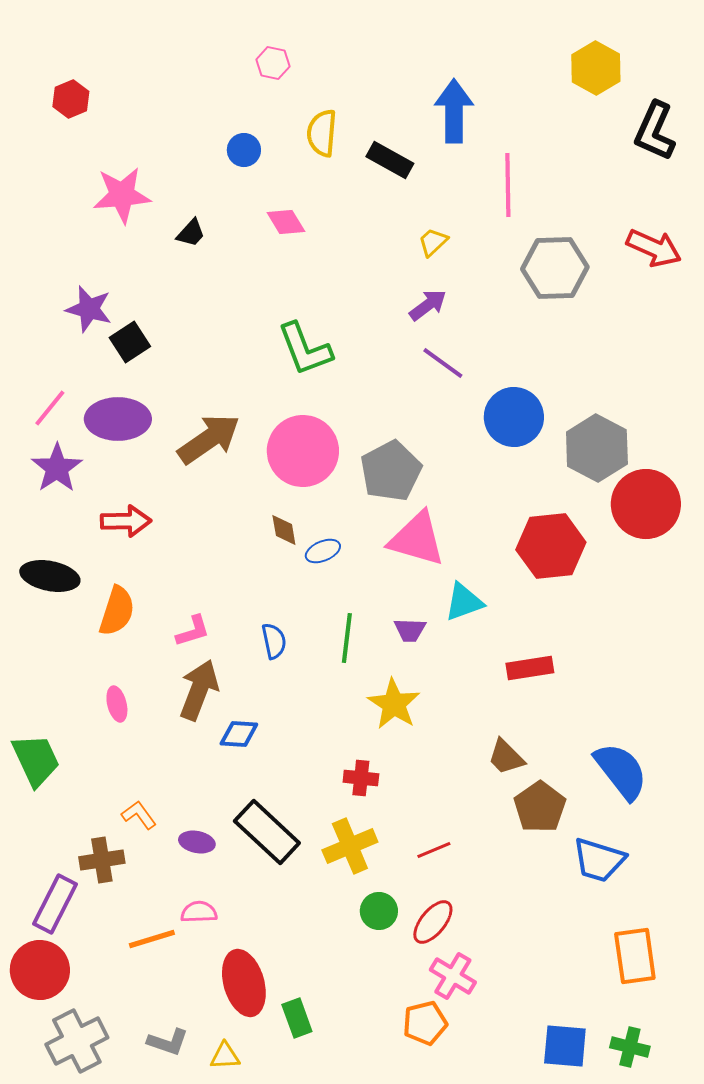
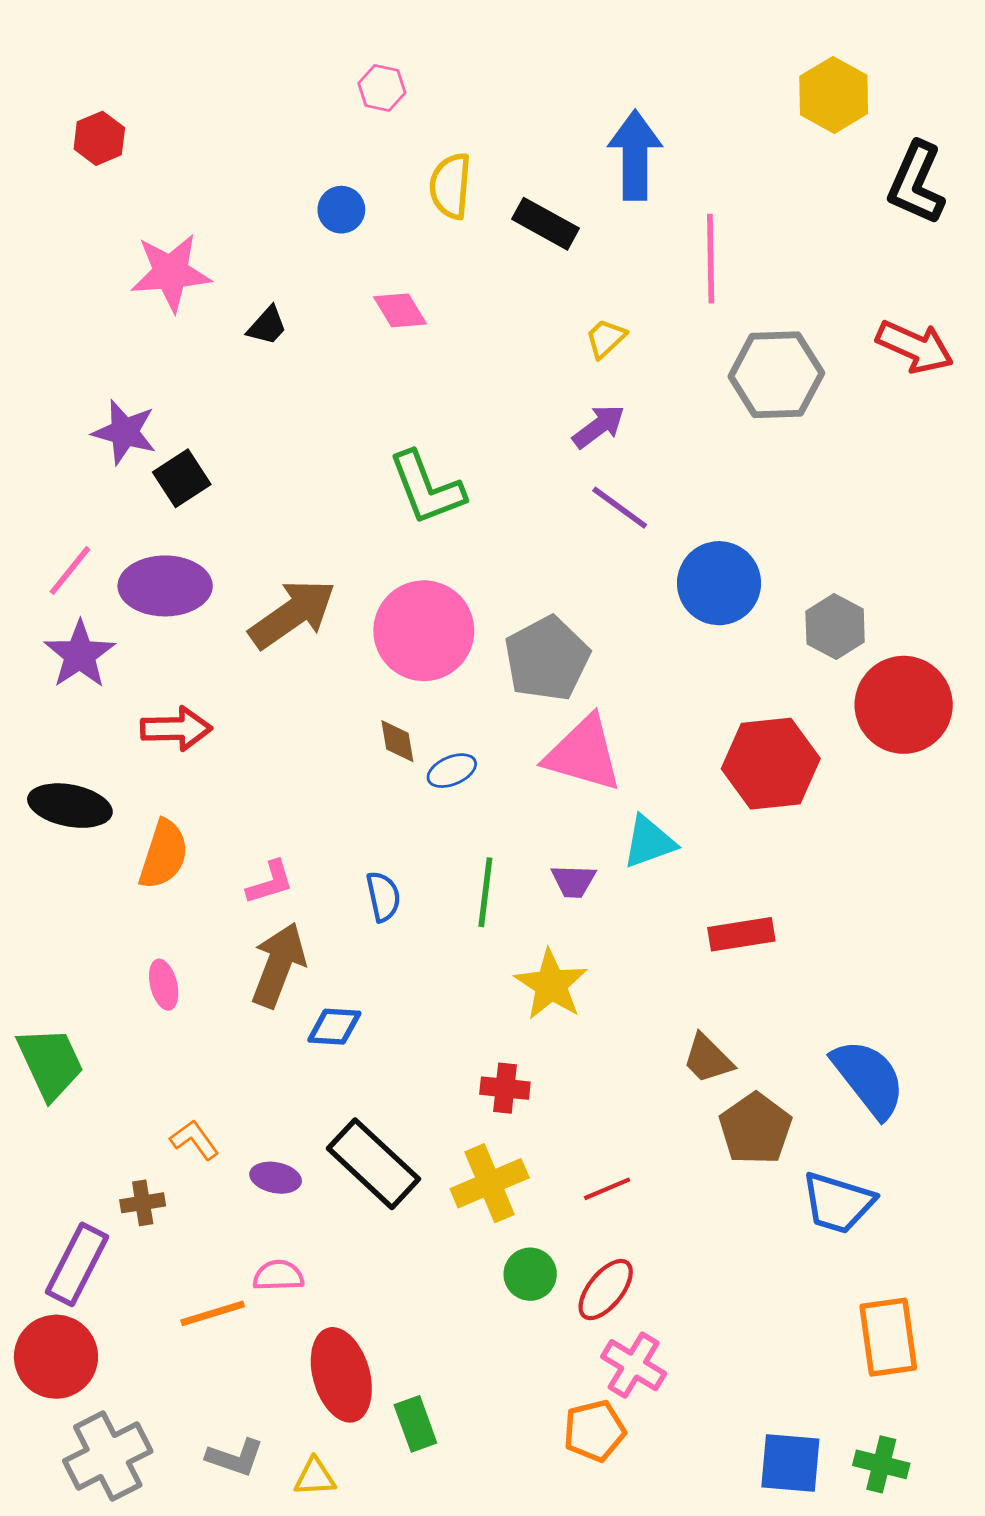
gray hexagon: (597, 448) -> (835, 627), size x0.7
brown cross: (102, 860) -> (143, 1203), size x0.7

